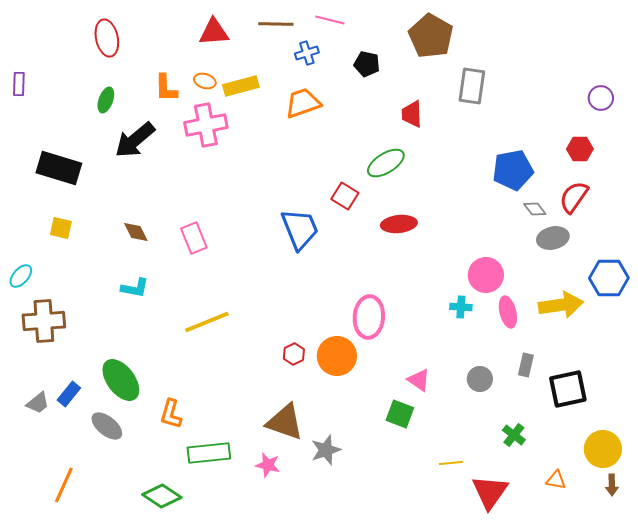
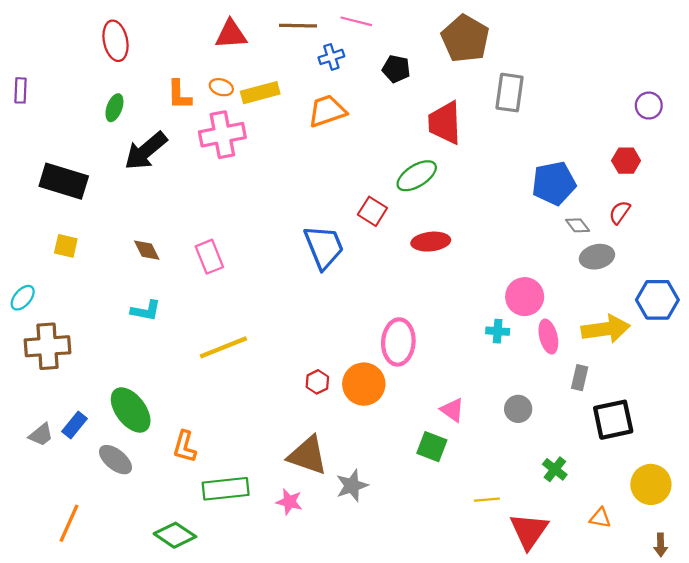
red trapezoid: (412, 114) -> (445, 123), size x1.5
red semicircle: (574, 197) -> (620, 212), size x0.7
gray rectangle: (526, 365) -> (580, 378), moved
brown arrow: (612, 485) -> (661, 545), moved

